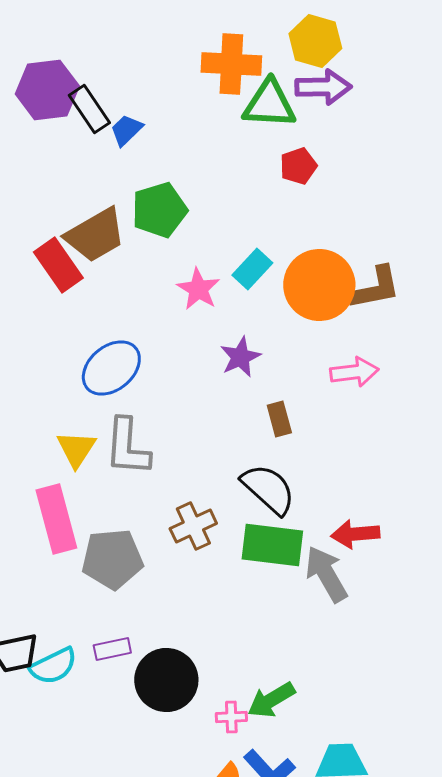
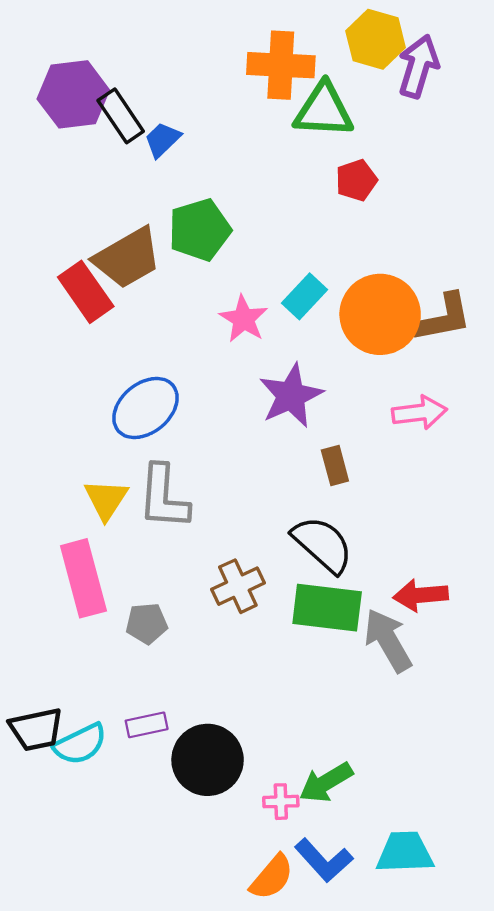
purple arrow: (323, 87) -> (418, 66), moved, turned -72
purple star: (240, 357) -> (291, 396), size x1.4
gray pentagon: (112, 559) -> (147, 623), size x0.6

